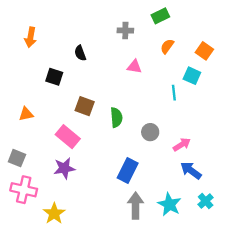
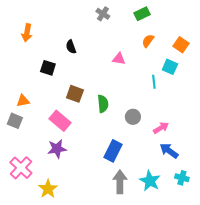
gray cross: (125, 30) -> (103, 14), moved, turned 32
gray square: (17, 158) -> (15, 121), moved
pink cross: (24, 190) -> (21, 168), turned 30
cyan cross: (206, 201) -> (182, 178), turned -32

